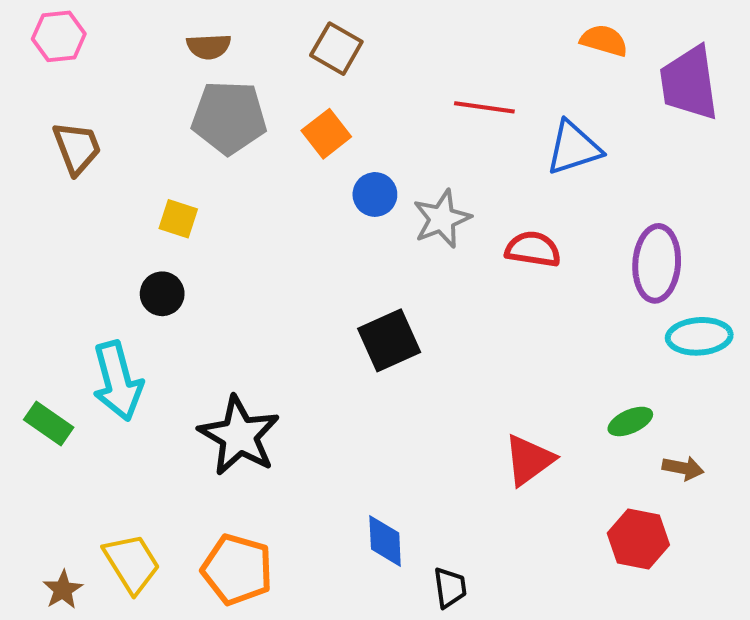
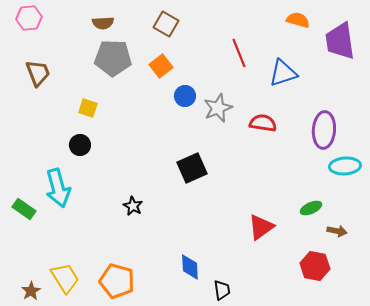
red line: (484, 107) -> (239, 53), turned 60
black star: (239, 436) -> (133, 206), moved, size x0.5

